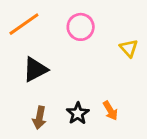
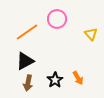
orange line: (24, 24) -> (27, 32), moved
black triangle: (35, 69) -> (25, 61), moved

